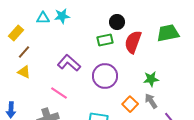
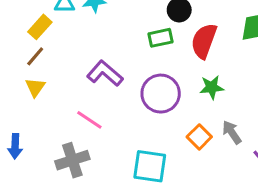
yellow rectangle: (16, 33) -> (40, 27), moved
yellow triangle: (24, 72) -> (35, 87), turned 40
green star: (151, 79) -> (212, 87), moved

